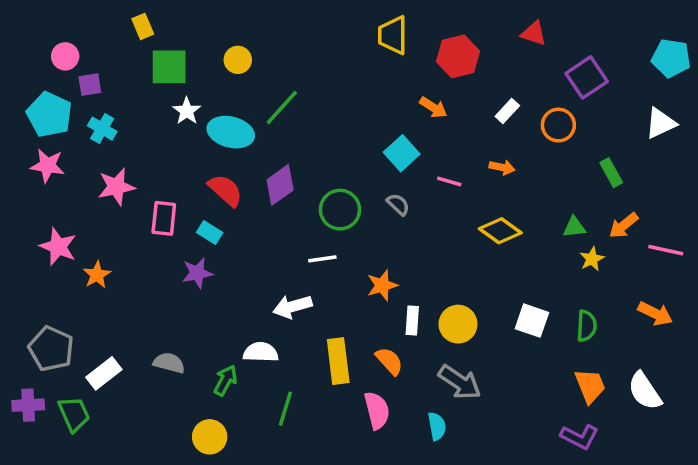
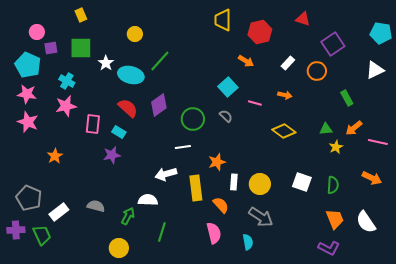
green square: (169, 67) -> (81, 48), moved
cyan cross: (102, 129) -> (67, 81), moved
pink star: (58, 247) -> (28, 122), moved
yellow rectangle: (338, 361) -> (196, 188), moved

